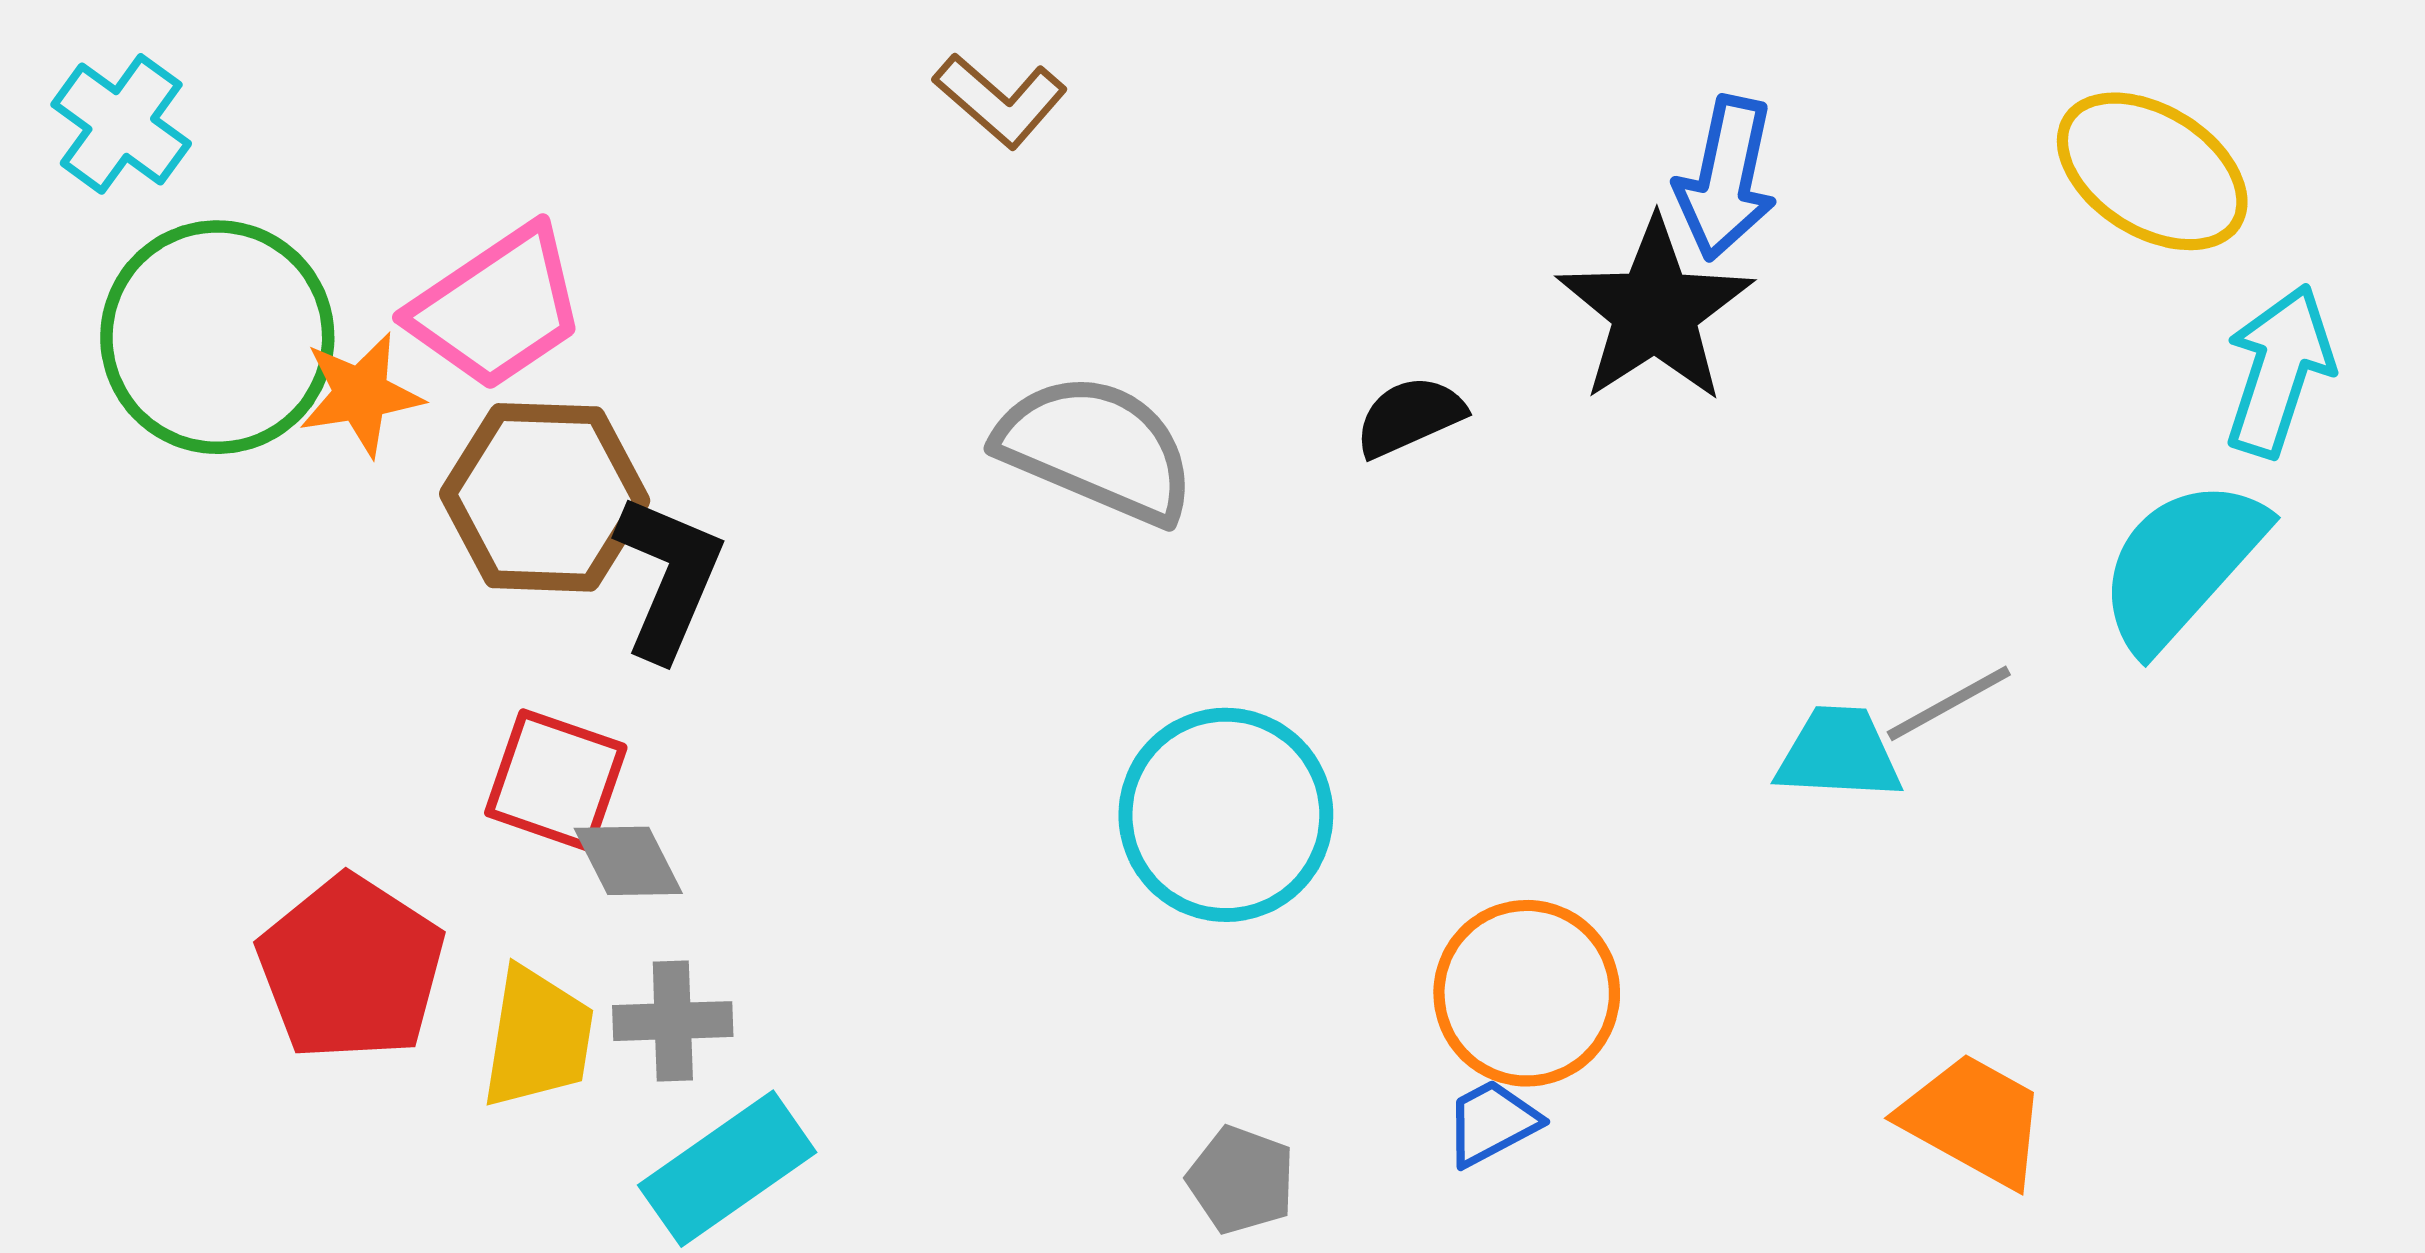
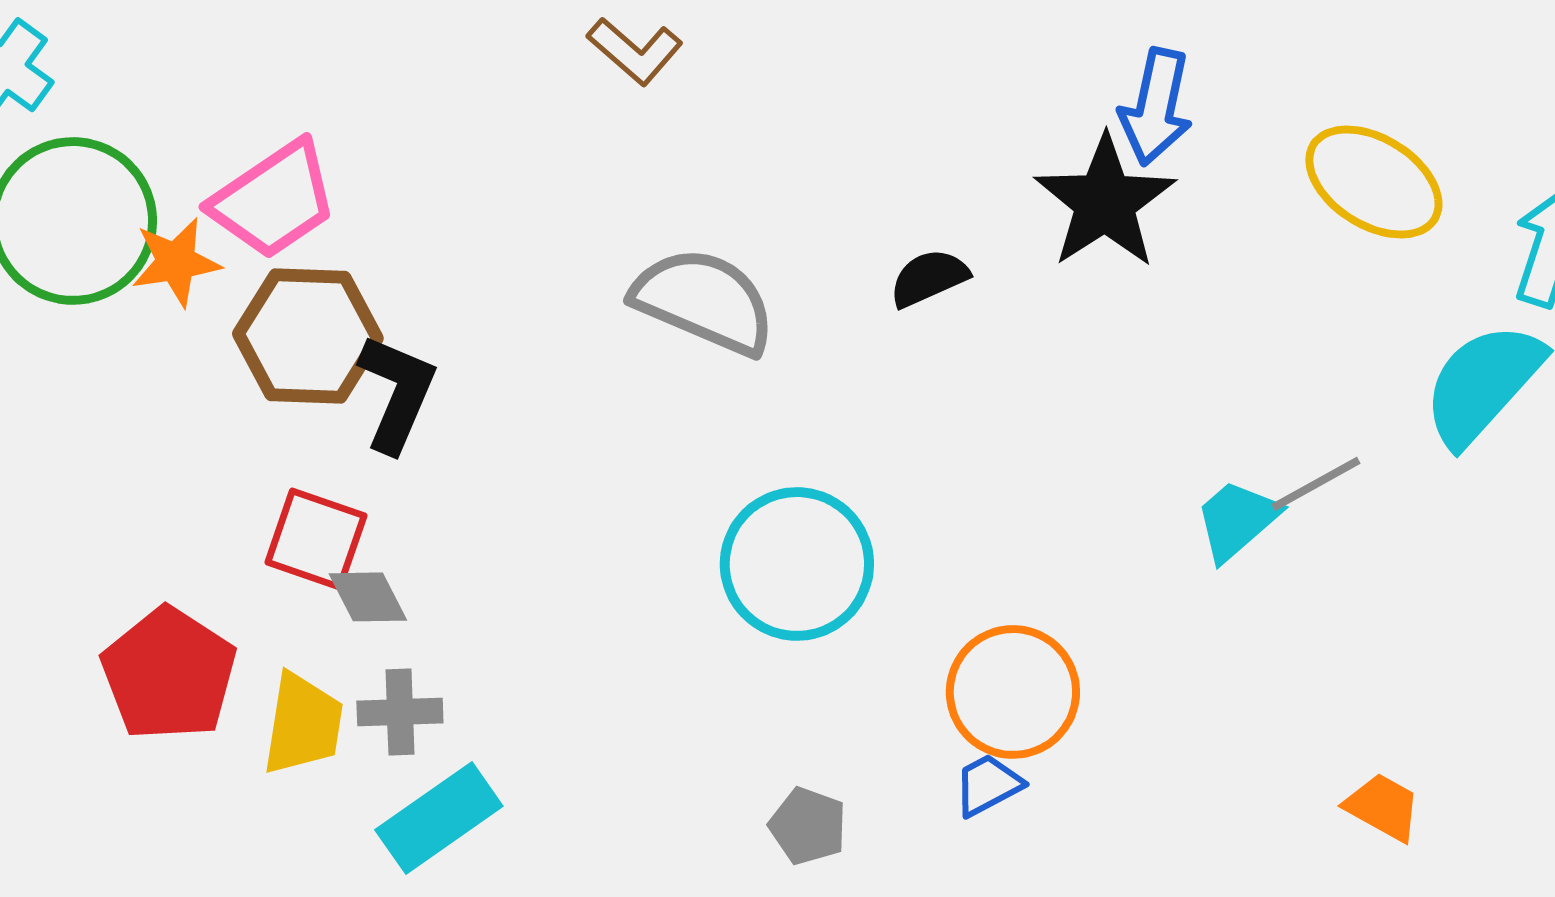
yellow ellipse: (2152, 171) -> (1374, 182), moved
cyan trapezoid: (1839, 754) -> (1237, 520), turned -44
orange trapezoid: (1974, 1120) -> (1383, 807), moved, size x0.7

